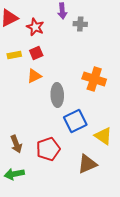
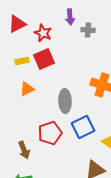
red square: (36, 53) -> (44, 59), size x1.5
orange triangle: (34, 76) -> (27, 89), moved
red pentagon: (48, 149) -> (50, 133), moved

